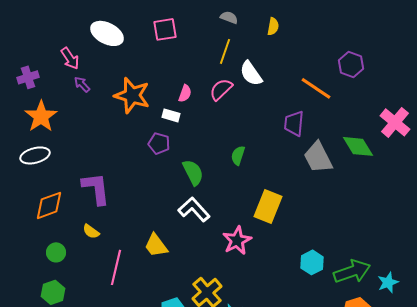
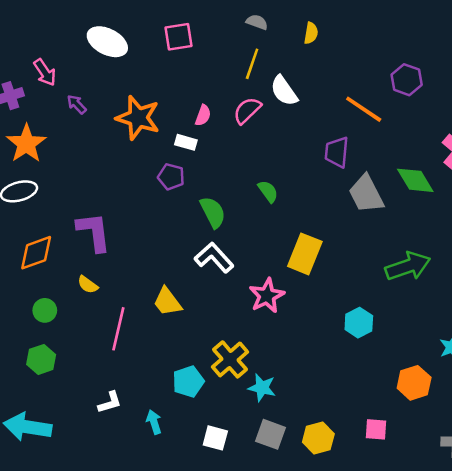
pink arrow: (70, 58) -> (45, 72), moved
green semicircle: (238, 155) -> (268, 191), turned 126
green arrow: (352, 271) -> (408, 266), moved

